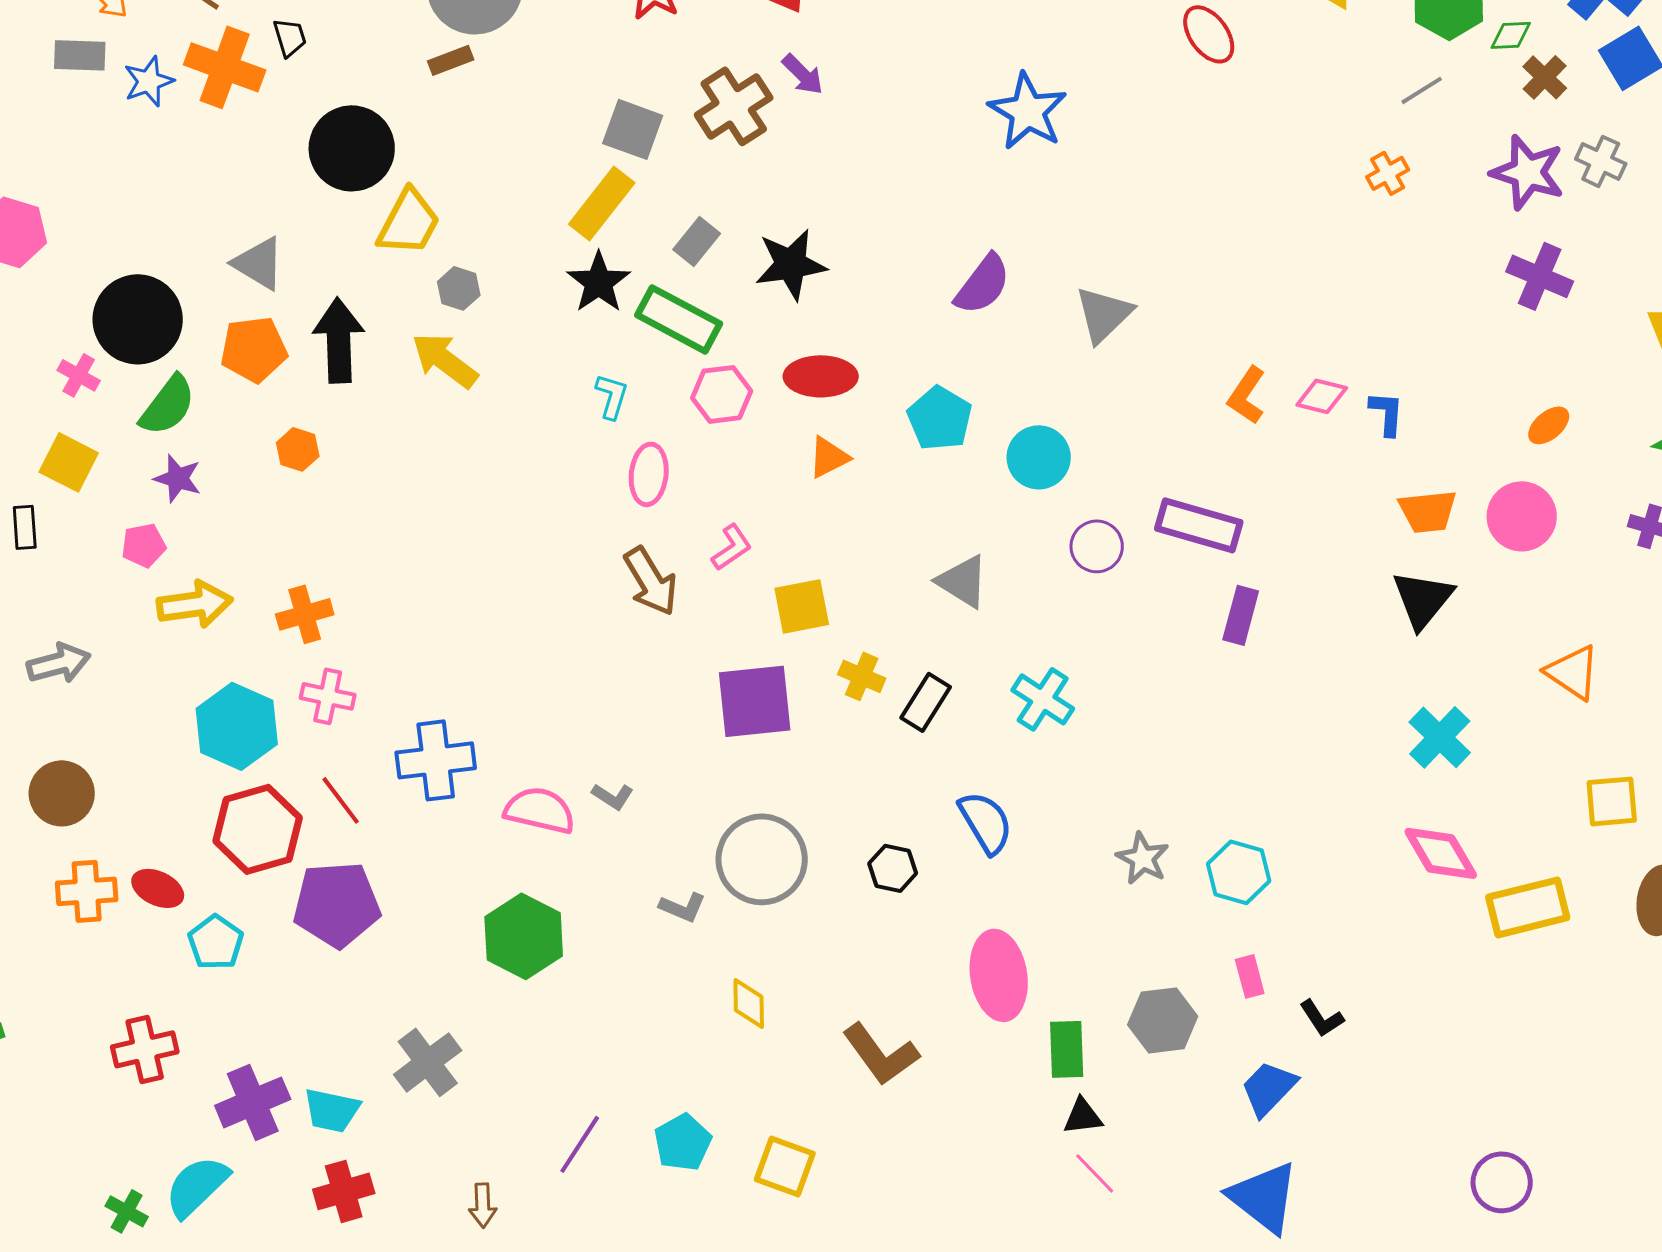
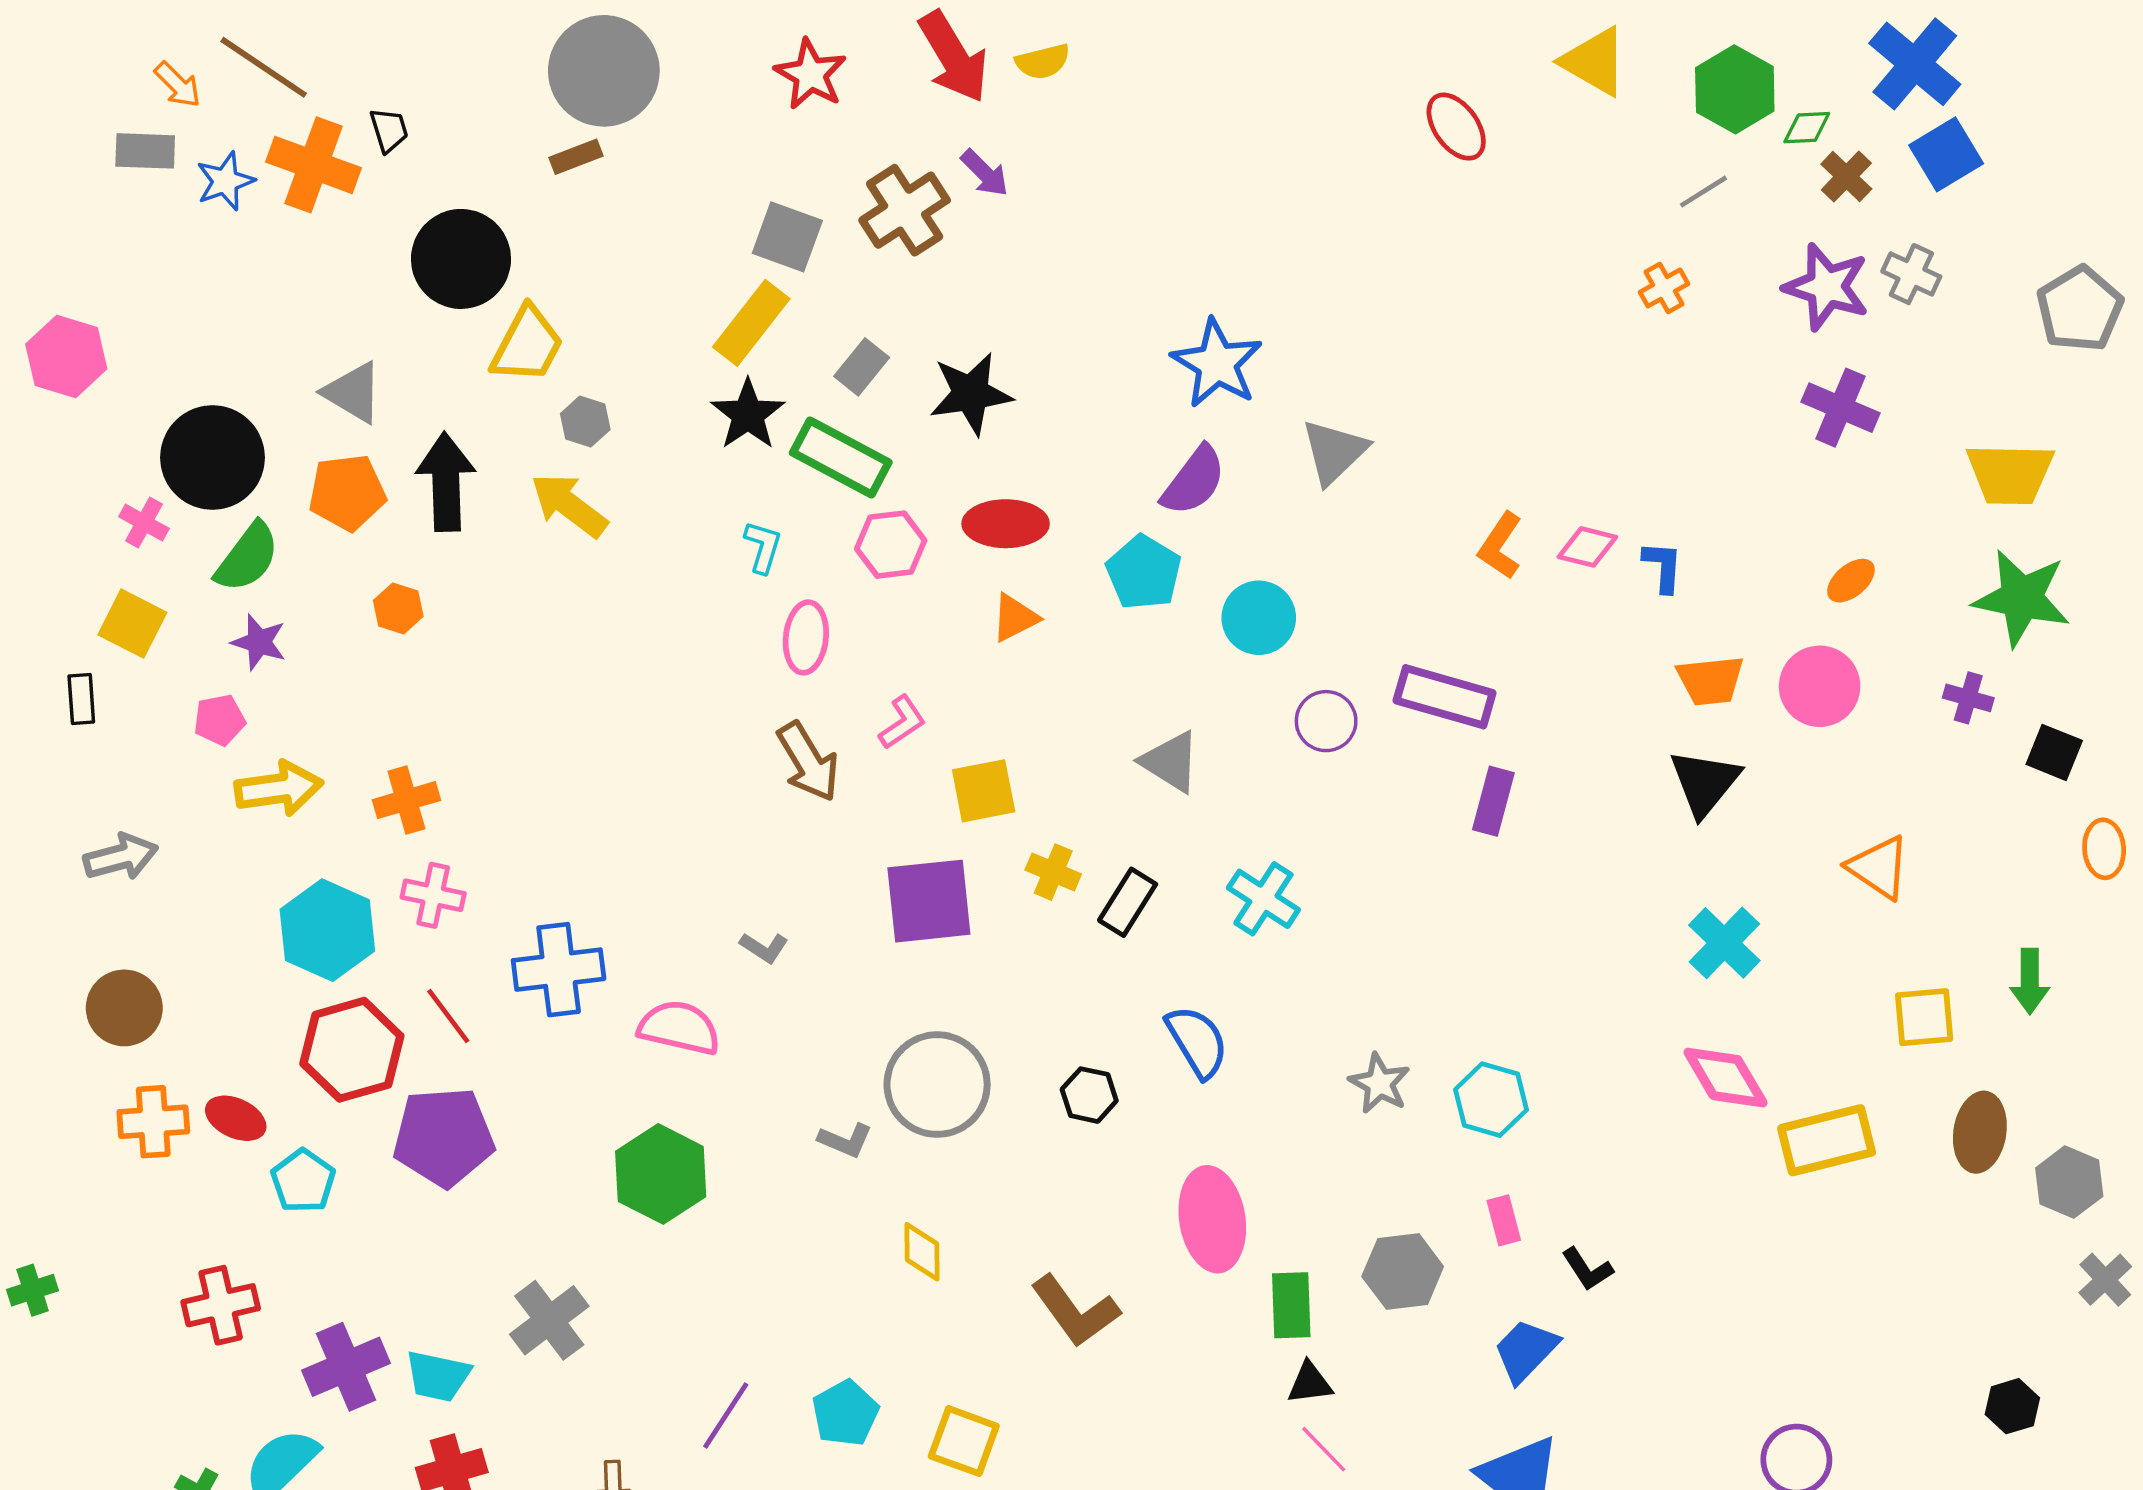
blue star: (1028, 111) -> (1217, 363), moved
purple semicircle: (983, 284) -> (1194, 481), moved
gray L-shape: (613, 796) -> (764, 948), moved

